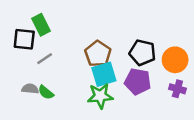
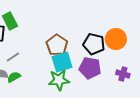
gray line: (45, 59) -> (13, 57), moved
orange circle: (175, 60) -> (116, 39), moved
green semicircle: (46, 92) -> (14, 77), turned 112

